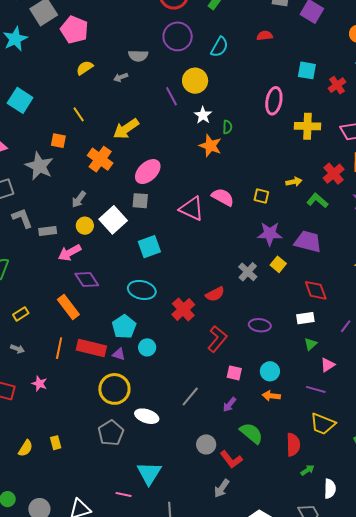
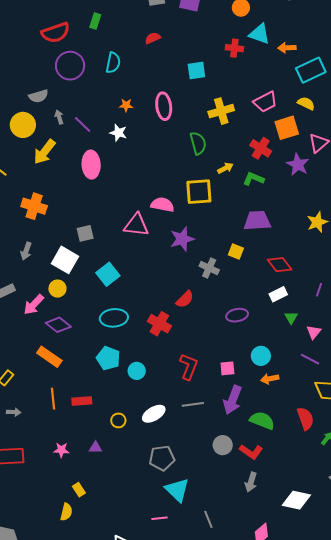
cyan square: (307, 70) -> (196, 70), moved
gray arrow: (121, 77) -> (59, 117), moved, turned 112
yellow circle: (195, 81) -> (23, 125), moved
red cross: (337, 85) -> (234, 48), moved, turned -30
pink ellipse: (274, 101) -> (164, 106), moved
green semicircle: (227, 127) -> (198, 143), moved, size x1.6
yellow arrow: (126, 129) -> (44, 152), moved
orange star: (210, 146) -> (126, 105), moved, size x0.6
pink ellipse: (148, 172) -> (91, 165), moved, turned -32
yellow square: (261, 196) -> (199, 192), size x1.8
yellow circle: (85, 226) -> (57, 289), moved
purple star: (270, 234) -> (182, 239), moved
red L-shape: (217, 339) -> (189, 367), moved
red rectangle: (91, 348) -> (82, 401), moved, size x0.7
purple triangle: (119, 354) -> (95, 448), moved
pink star: (39, 384) -> (61, 450), moved
yellow circle: (114, 389) -> (118, 420), size x0.5
purple line: (316, 389) -> (310, 359), turned 30
gray line: (190, 397) -> (193, 404), turned 60
purple arrow: (229, 405) -> (233, 400), size x1.8
white ellipse: (147, 416) -> (154, 414), moved, turned -30
gray pentagon: (111, 433) -> (162, 458), moved, turned -30
yellow semicircle: (26, 448) -> (66, 512), moved

